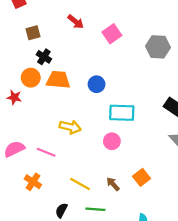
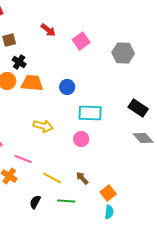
pink line: (46, 152) -> (23, 159), moved
orange square: (141, 177) -> (108, 193), moved

